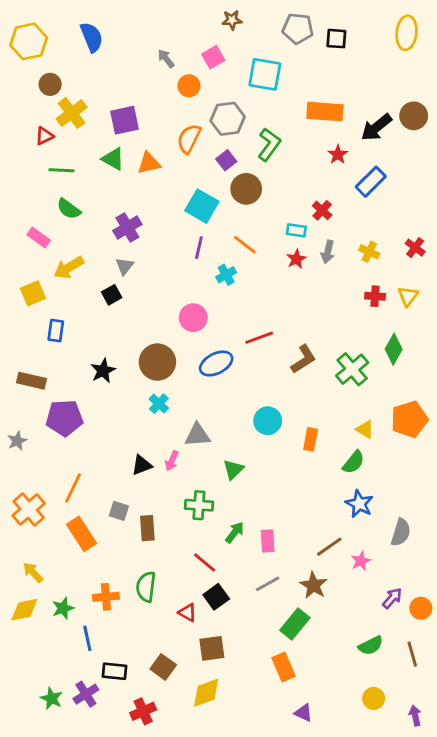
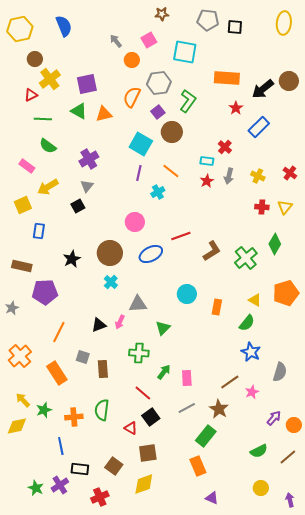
orange line: (73, 488) -> (59, 332), moved
green star: (63, 608) -> (44, 410), moved
brown line: (412, 654) -> (288, 457), turned 66

